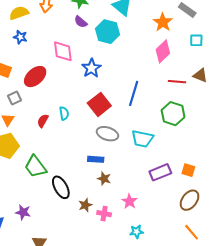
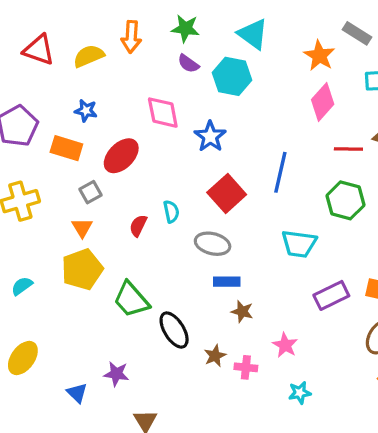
blue star: (20, 37) -> (86, 111), moved
gray ellipse: (107, 134) -> (213, 244), moved

